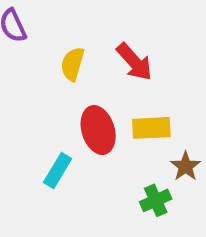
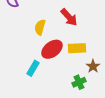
yellow semicircle: (73, 64) -> (40, 27), moved
red ellipse: (98, 130) -> (52, 49), turned 70

